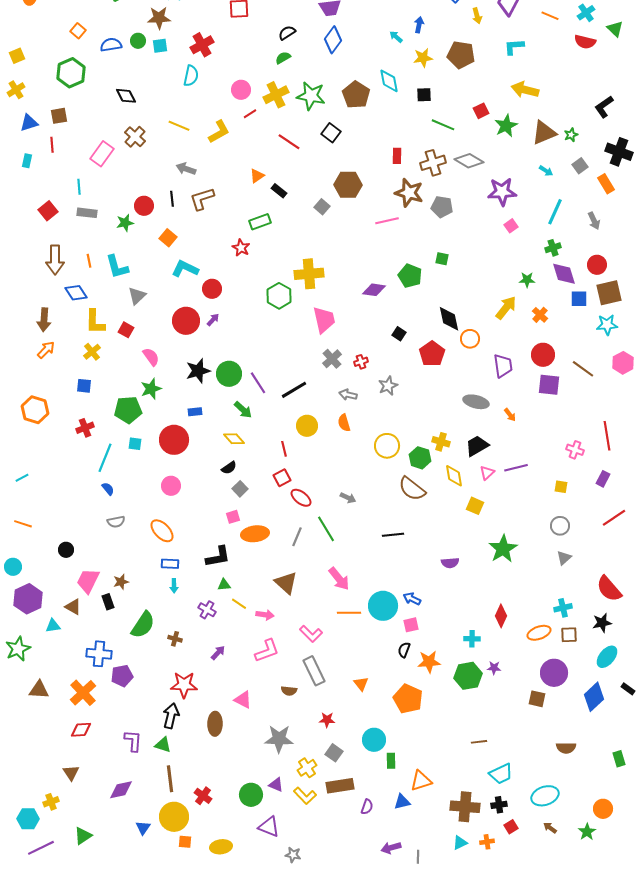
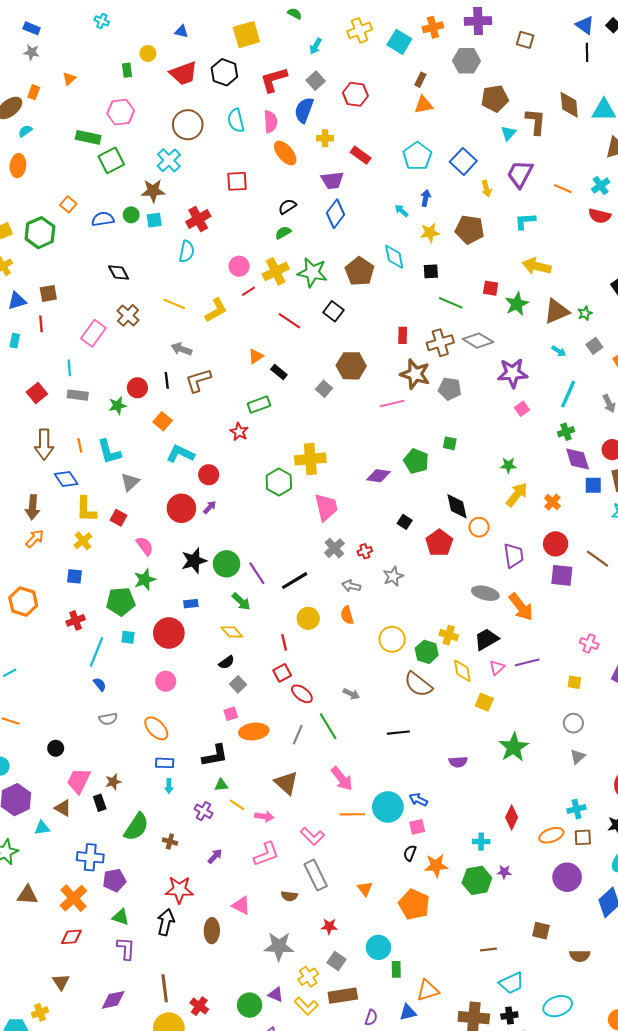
green hexagon: (71, 73) -> (40, 233), moved
red square: (481, 111) -> (491, 288), turned 35
green star: (527, 280) -> (508, 465), moved
orange arrow: (510, 415) -> (521, 607), size x2.0
brown square: (537, 699) -> (541, 931), moved
green triangle: (163, 745) -> (121, 917), moved

